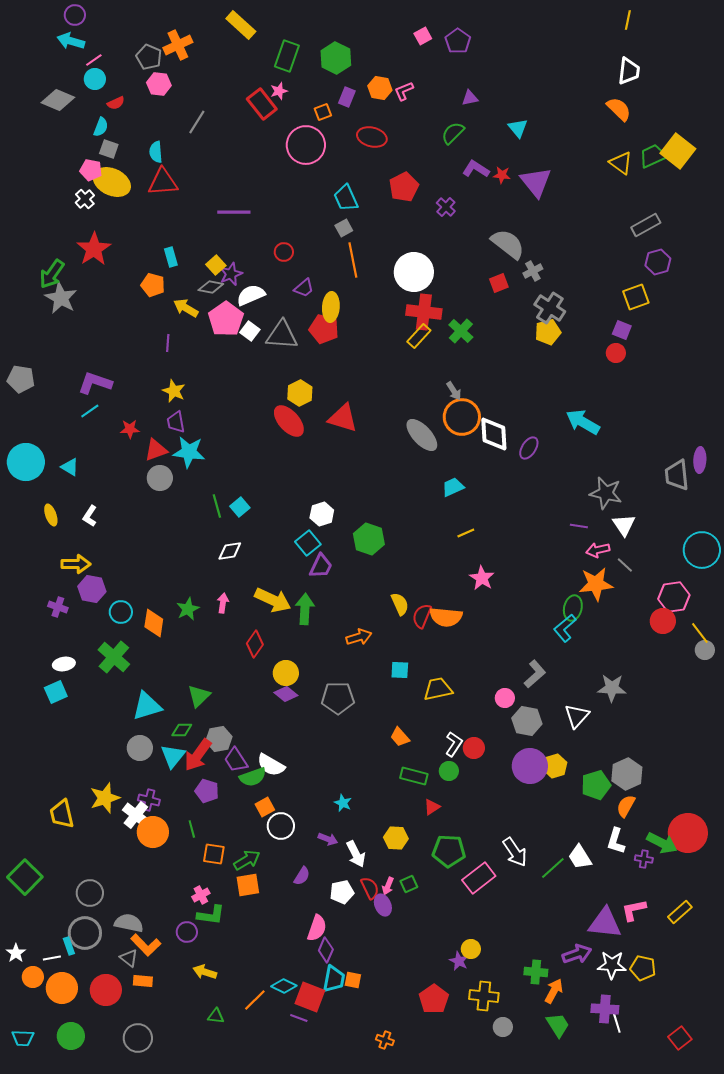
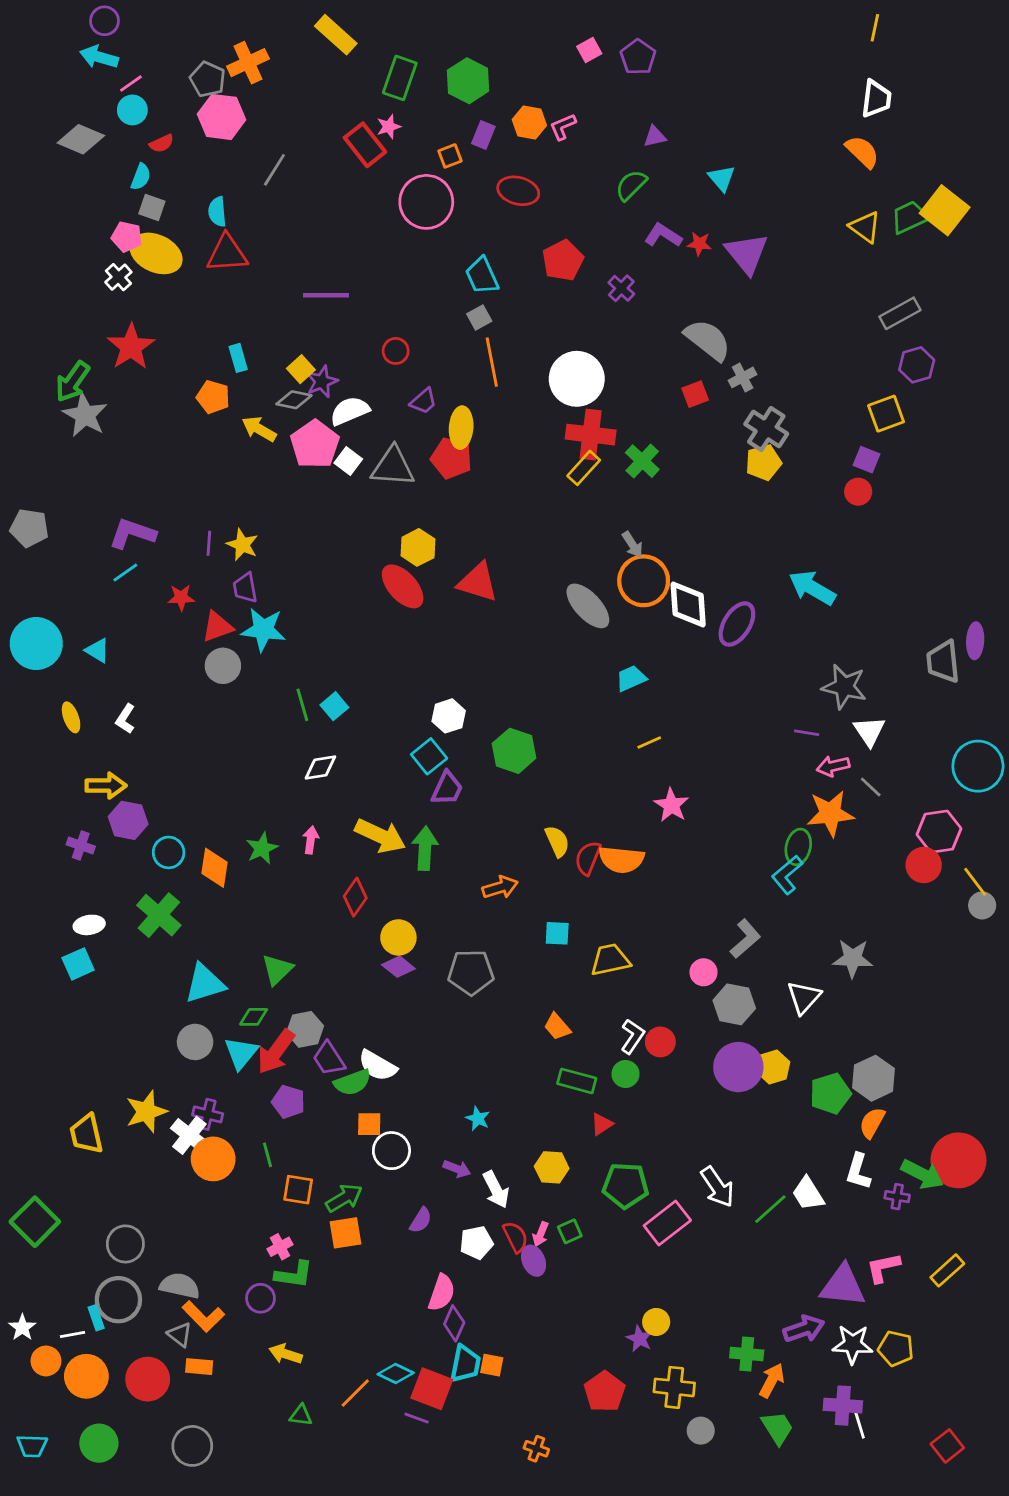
pink hexagon: (159, 84) -> (222, 117), size x1.4
purple line: (168, 343) -> (209, 543), moved
purple ellipse: (529, 448) -> (737, 624), size x1.4
orange square: (265, 807) -> (369, 1124), turned 30

